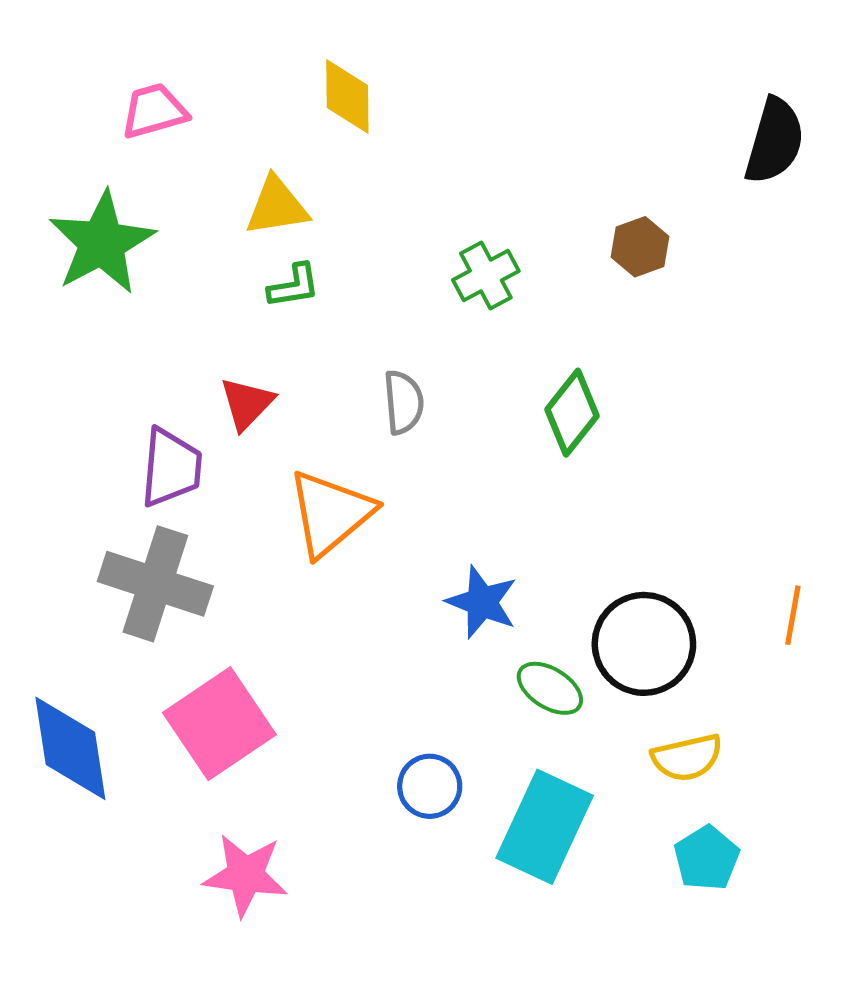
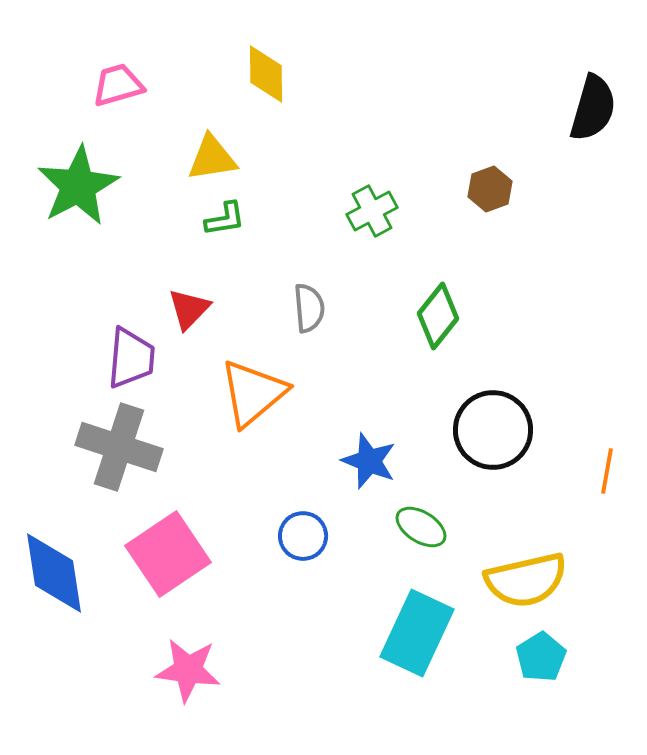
black circle: (644, 644) -> (493, 430), moved
yellow semicircle: (687, 758) -> (526, 580), size x1.5
blue circle: (430, 786) -> (303, 536), moved

